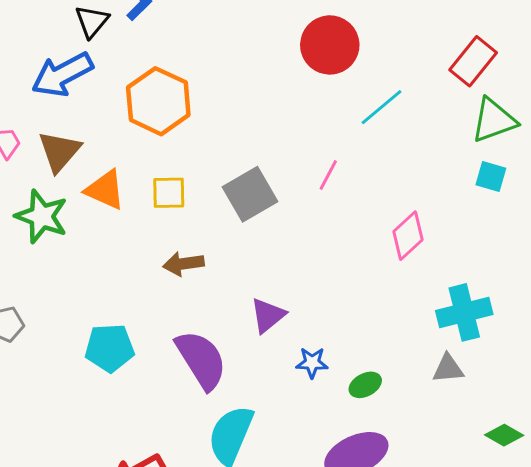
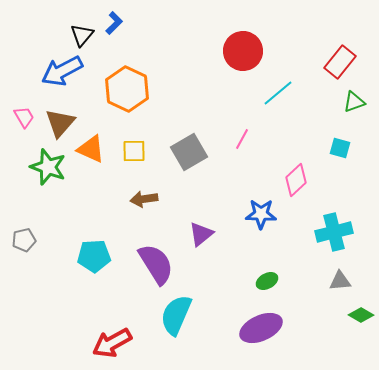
green triangle: (494, 120) -> (354, 102), size x0.7
cyan square: (491, 177) -> (340, 148), moved
blue star: (312, 363) -> (261, 214), moved, size x1.4
gray triangle: (448, 369) -> (340, 281), moved

